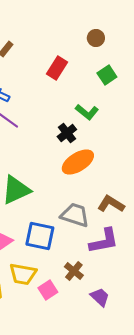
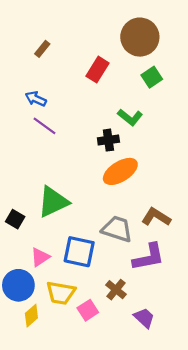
brown circle: (96, 38) -> (140, 37), size x2.0
black cross: (67, 133) -> (108, 140), turned 30

